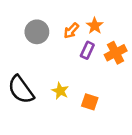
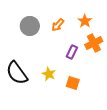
orange star: (95, 26) -> (85, 21), moved
purple rectangle: (87, 50) -> (72, 52), moved

